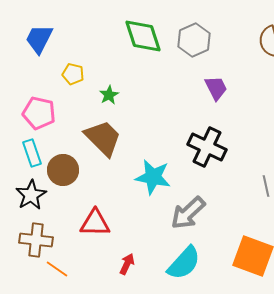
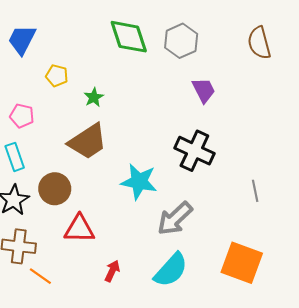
pink pentagon: (39, 113) -> (22, 116), size x0.7
brown trapezoid: (103, 138) -> (88, 141), turned 102
brown circle: (63, 170) -> (55, 189), moved

